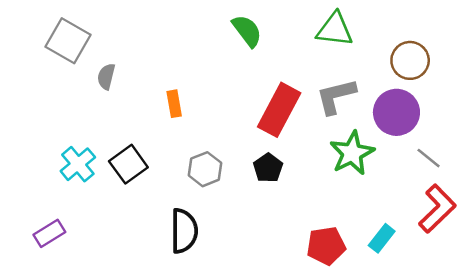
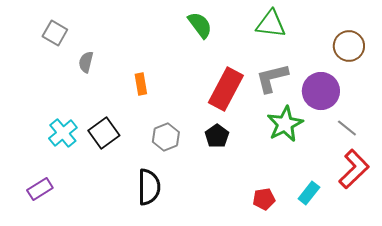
gray square: (68, 41) -> (55, 33), size x0.7
brown circle: (410, 60) -> (349, 46), moved
red pentagon: (326, 246) -> (264, 199), size x0.7

